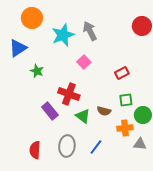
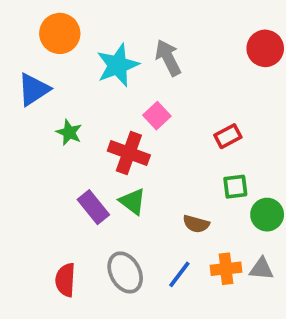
red cross: (69, 94) -> (129, 153), moved
brown semicircle: (104, 111) -> (196, 224), moved
green triangle: (83, 116) -> (133, 202), moved
orange cross: (125, 128) -> (226, 269), moved
gray ellipse: (67, 146) -> (125, 272), turned -35

